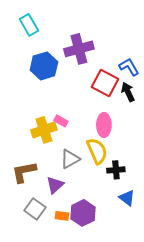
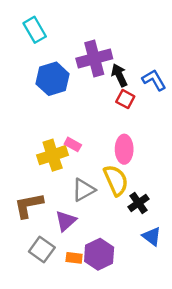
red square: (105, 83) -> (125, 99), size x0.6
black arrow: (128, 92) -> (119, 75), moved
black cross: (116, 170) -> (138, 203), turned -30

